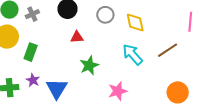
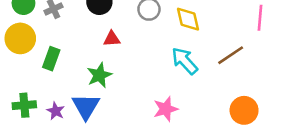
green star: (89, 65) -> (99, 75), moved
purple star: (33, 80) -> (56, 111), moved

